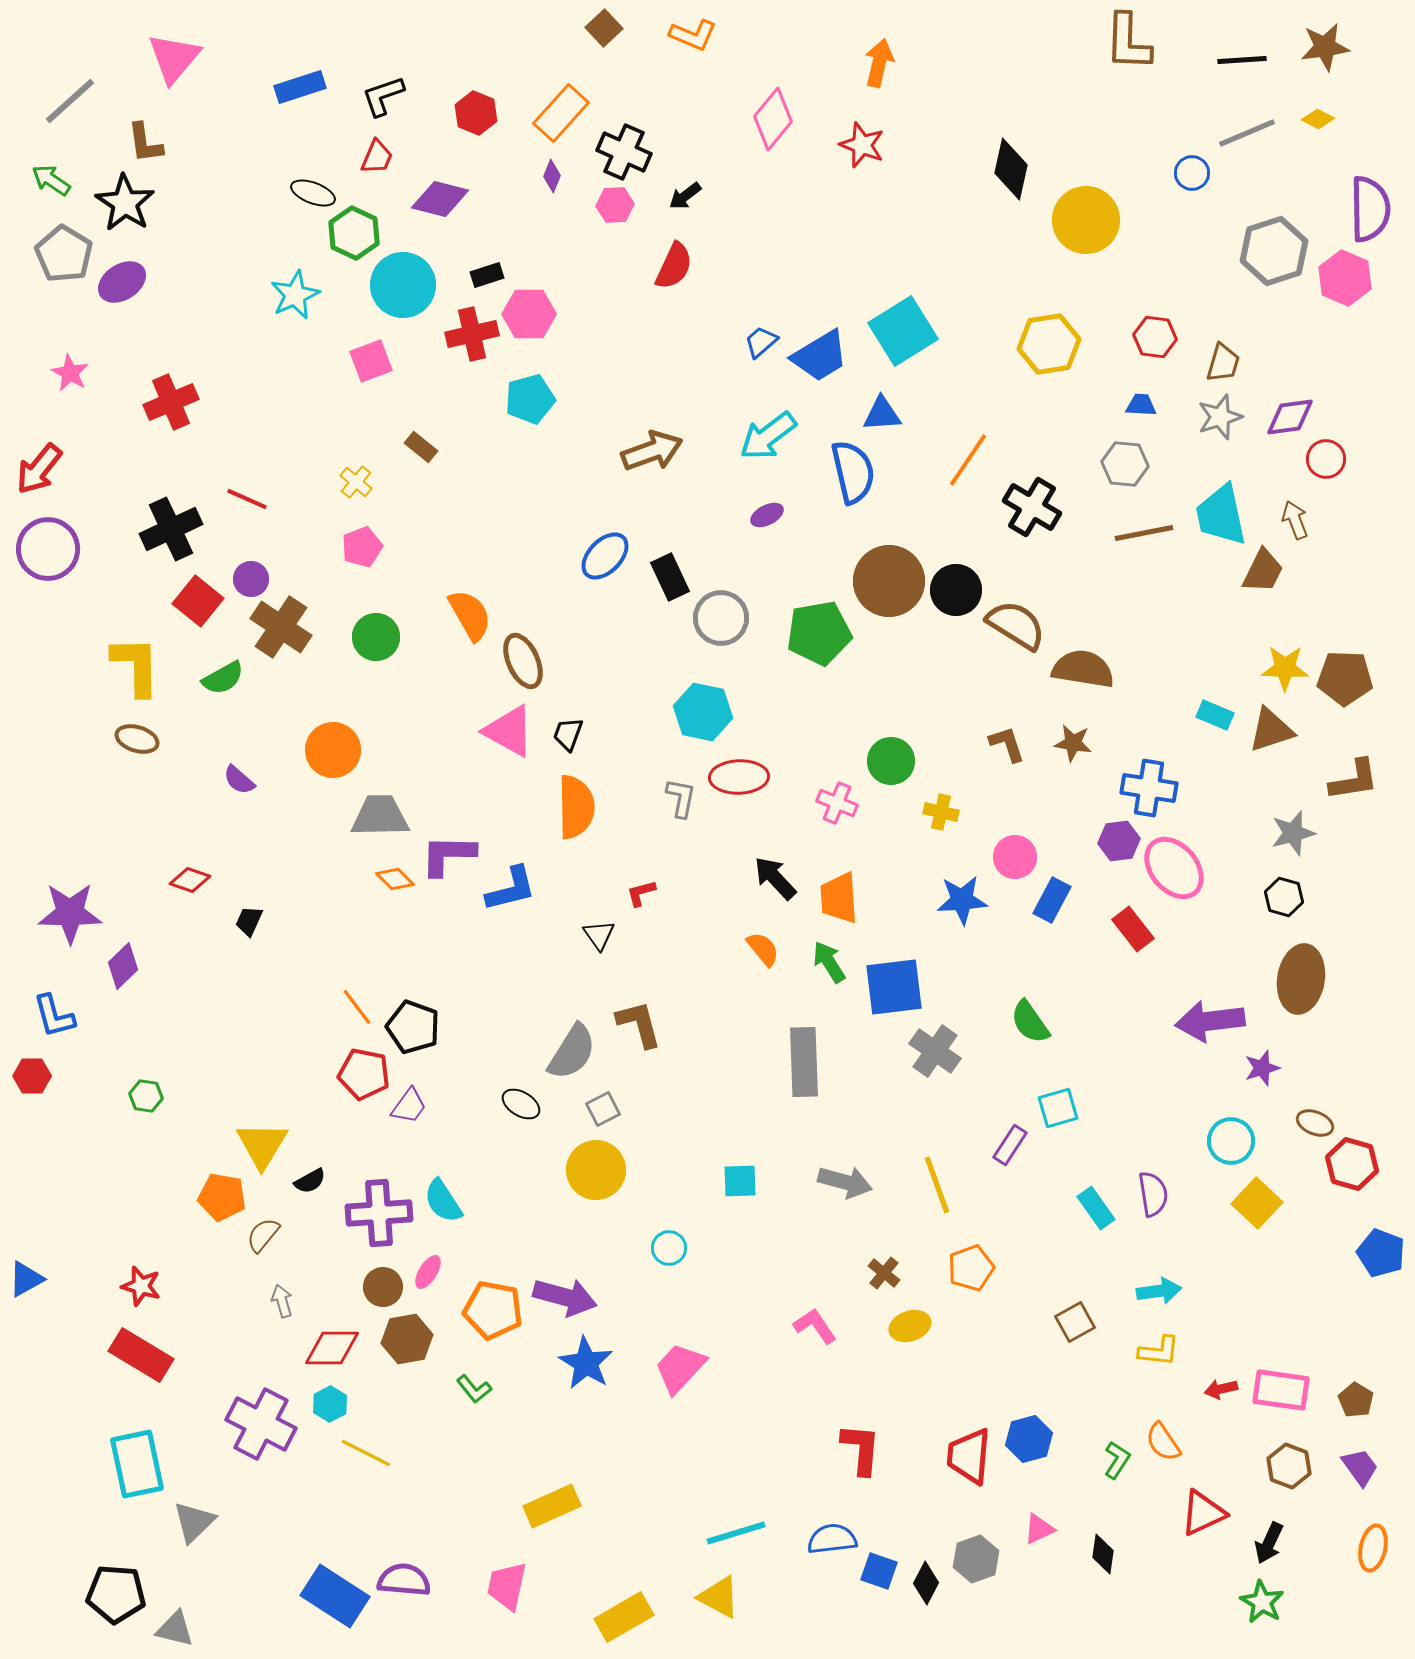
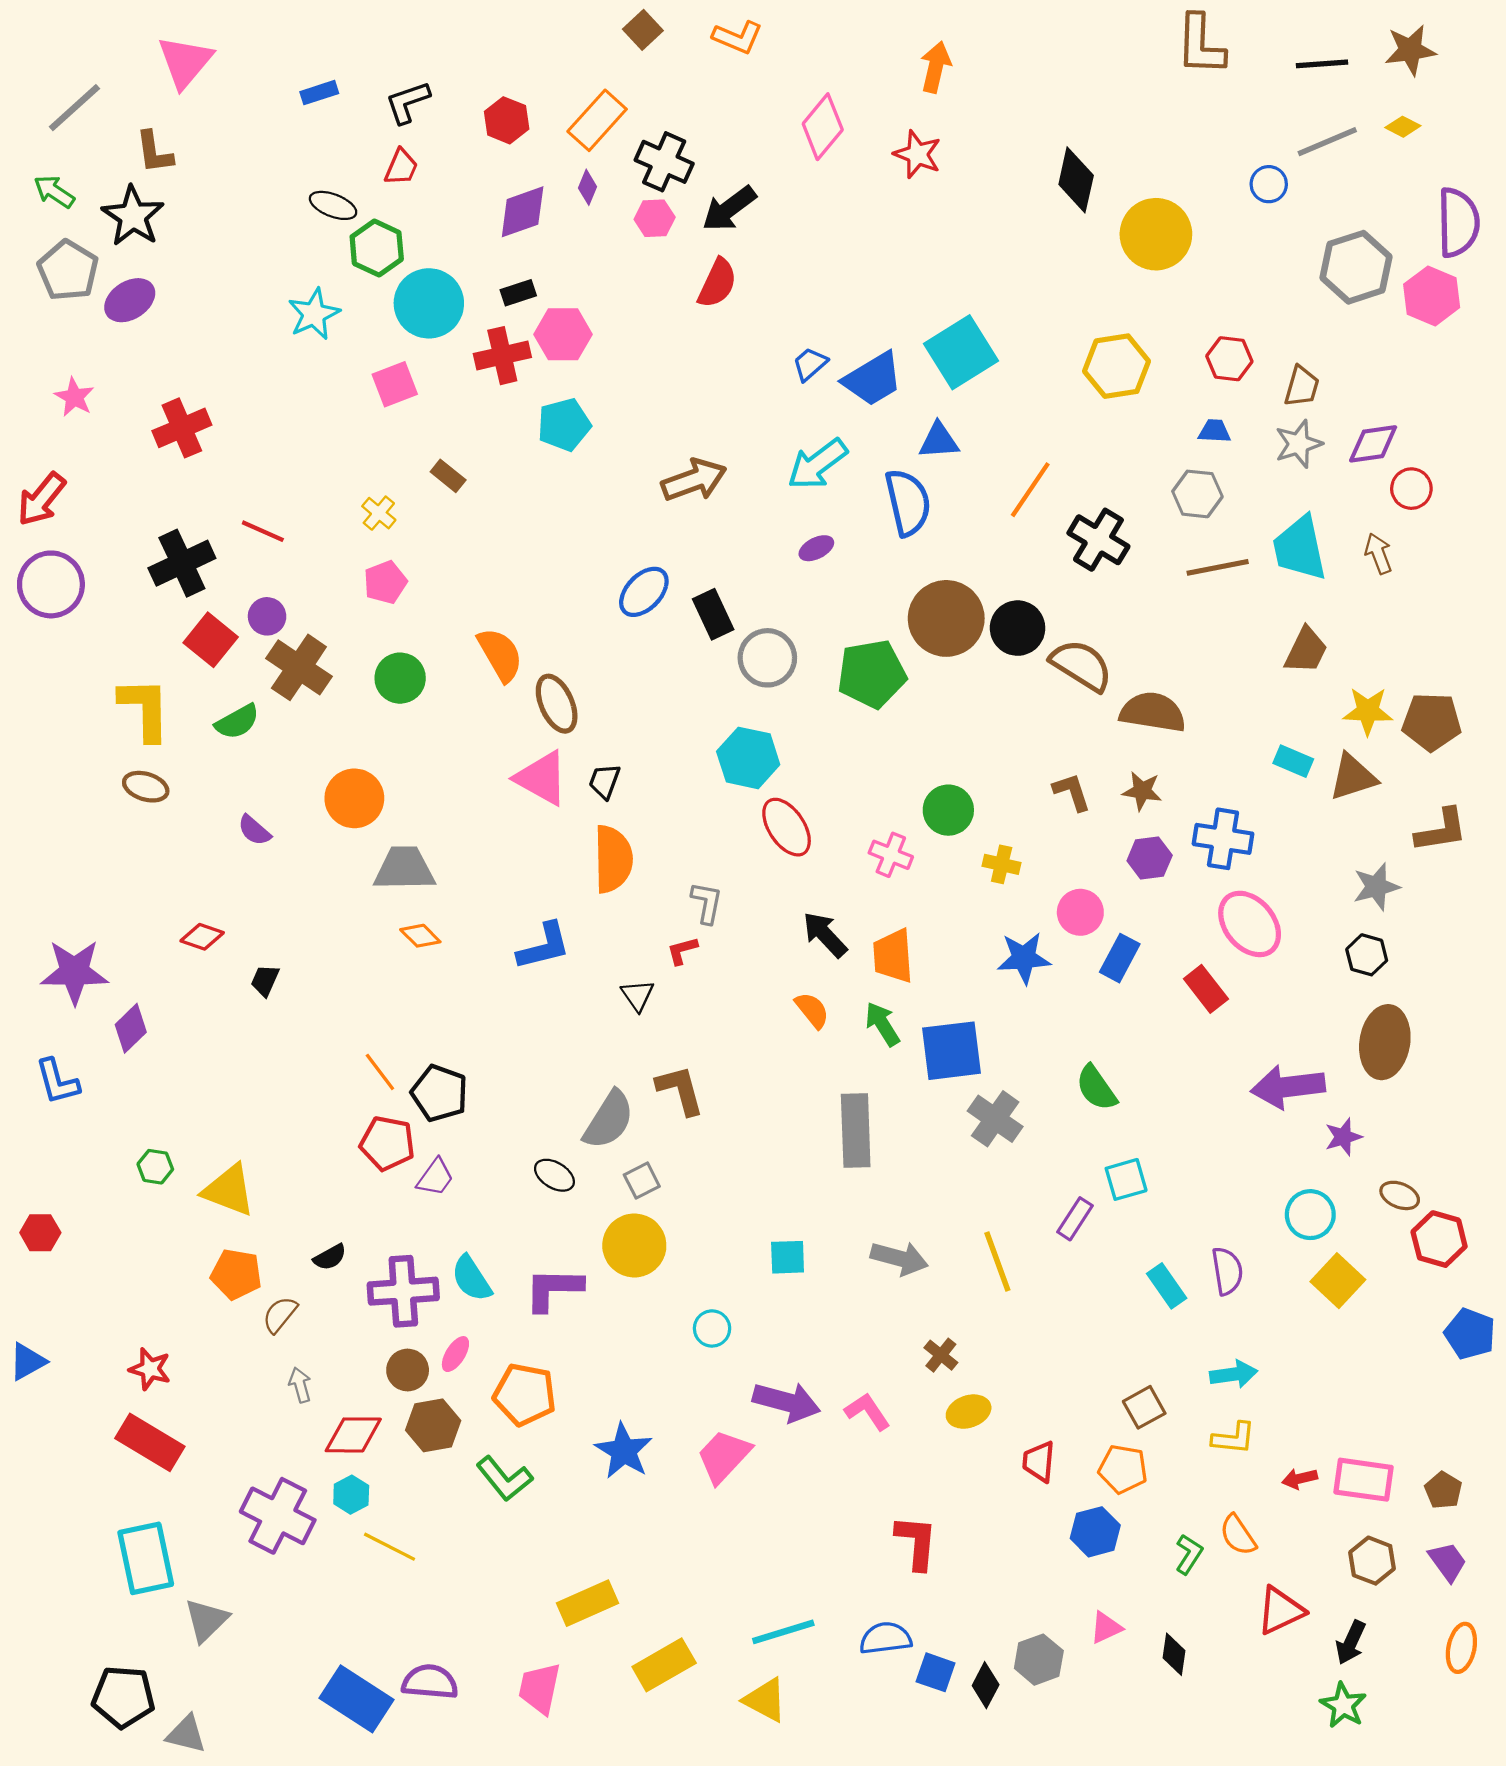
blue rectangle: (300, 87) -> (319, 93), size x0.7
black arrow: (685, 196) -> (729, 209), size x1.6
purple diamond: (440, 199) -> (523, 212), moved, turned -34
brown trapezoid: (1263, 571) -> (1306, 650), moved
red ellipse: (739, 777) -> (787, 827), turned 58
gray L-shape: (681, 798) -> (707, 903), moved
purple hexagon: (1119, 841) -> (1150, 858), moved
purple L-shape: (448, 855) -> (553, 1289), moved
red hexagon: (32, 1076) -> (40, 1233), moved
yellow triangle: (262, 1145) -> (229, 1190), moved, turned -40
orange pentagon: (971, 1268) -> (1123, 1469), moved, turned 30
purple arrow: (565, 1297) -> (787, 1402), moved
green L-shape: (474, 1389) -> (504, 1479), size x1.5
red trapezoid: (969, 1456) -> (1039, 1462), moved, size x0.7
yellow rectangle: (624, 1617) -> (664, 1665), moved

